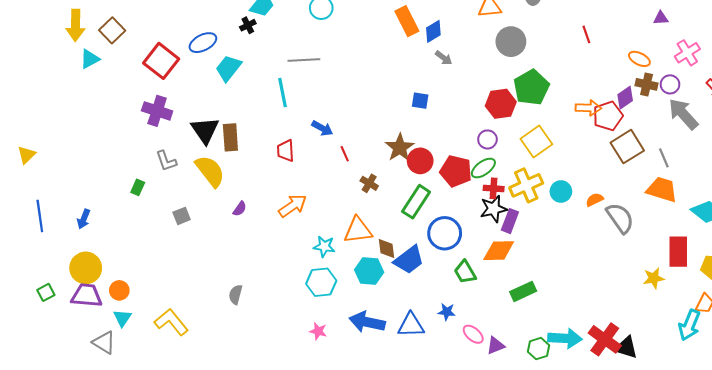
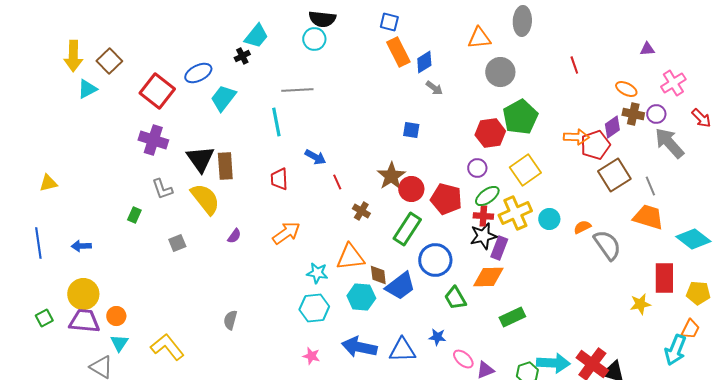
yellow triangle: (27, 155) -> (48, 183), moved, turned 30
green ellipse: (483, 168) -> (487, 196), moved
blue arrow: (84, 219) -> (81, 246), turned 66

